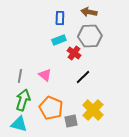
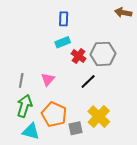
brown arrow: (89, 12) -> (123, 13), moved
gray hexagon: (90, 36) -> (103, 54), moved
pink triangle: (45, 75) -> (48, 79), turned 32
cyan triangle: (19, 124) -> (31, 131), moved

